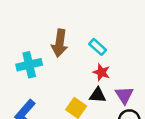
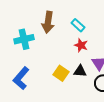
black triangle: (98, 95) -> (80, 71), moved

